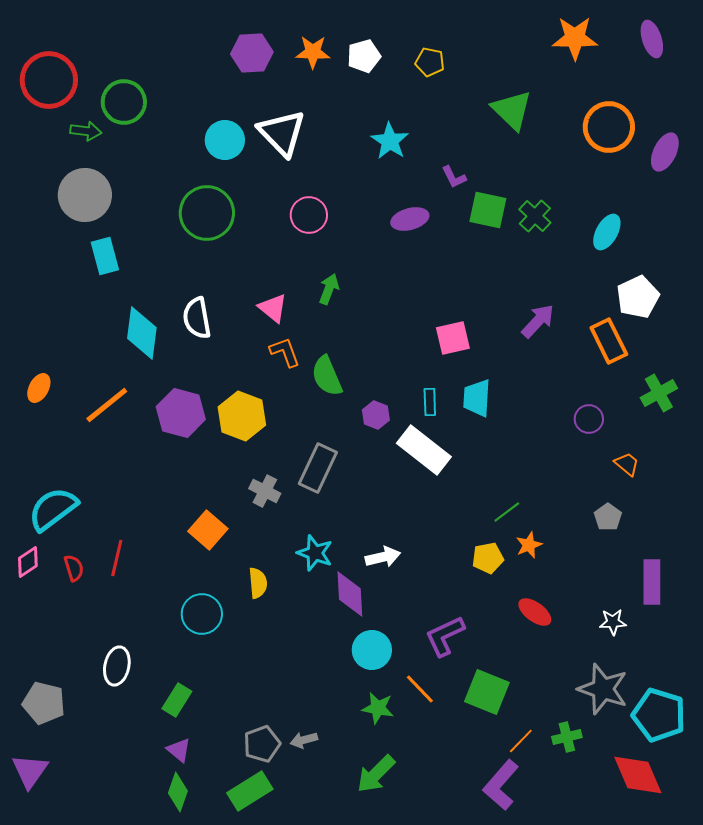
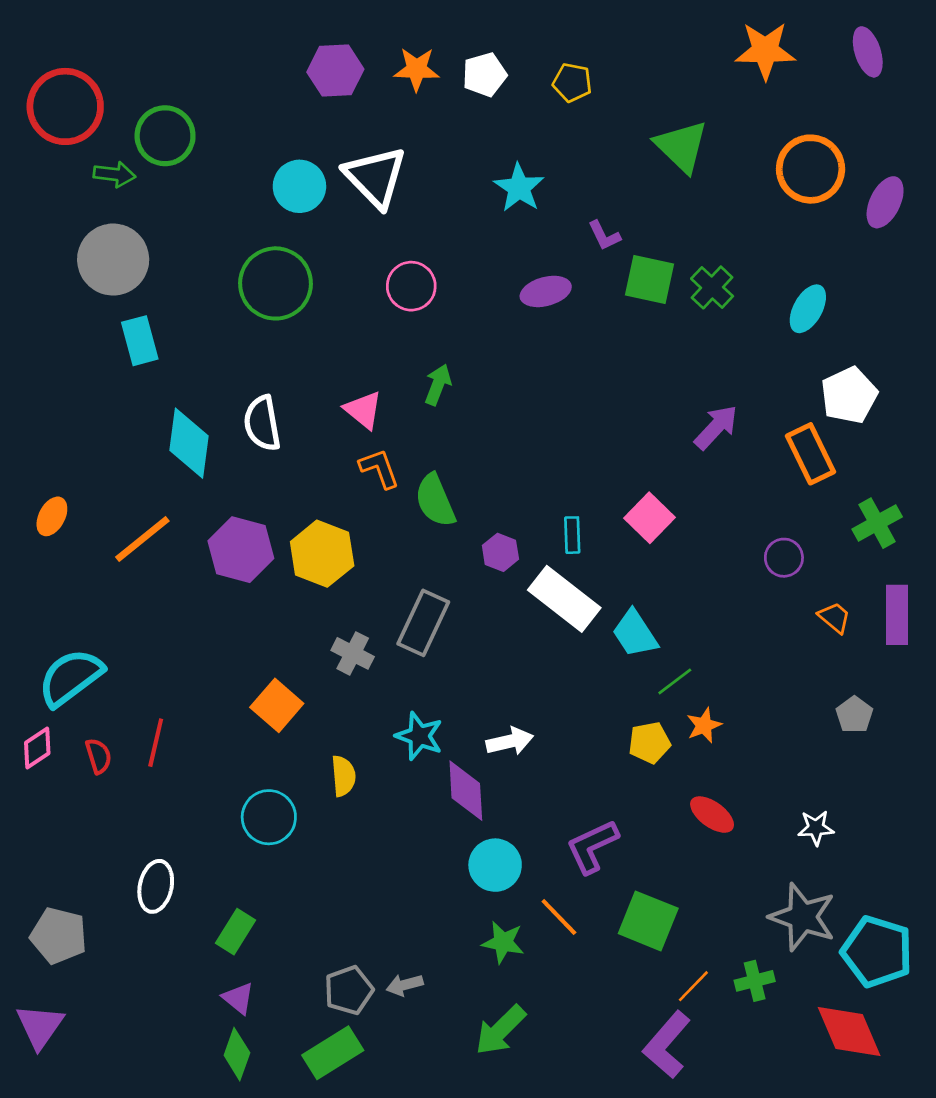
pink square: (453, 338) -> (649, 518), moved, turned -33
cyan trapezoid: (477, 398) -> (635, 634), moved, turned -36
gray pentagon: (608, 517) -> (854, 715), moved
purple rectangle: (652, 582) -> (897, 615), moved

